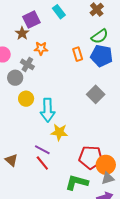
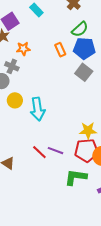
gray square: (96, 94) -> (84, 72), moved
yellow star: (59, 132) -> (88, 130), moved
purple line: (42, 150) -> (55, 151), moved
red line: (42, 163) -> (39, 152), moved

